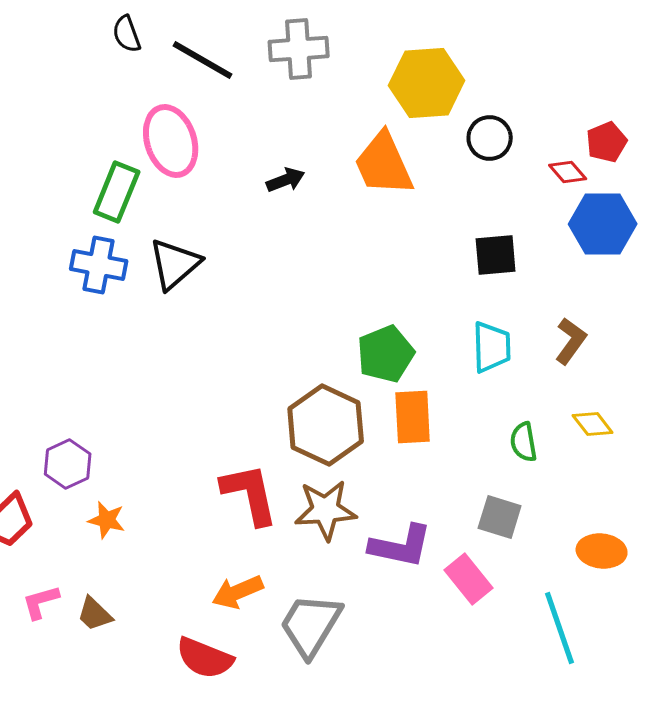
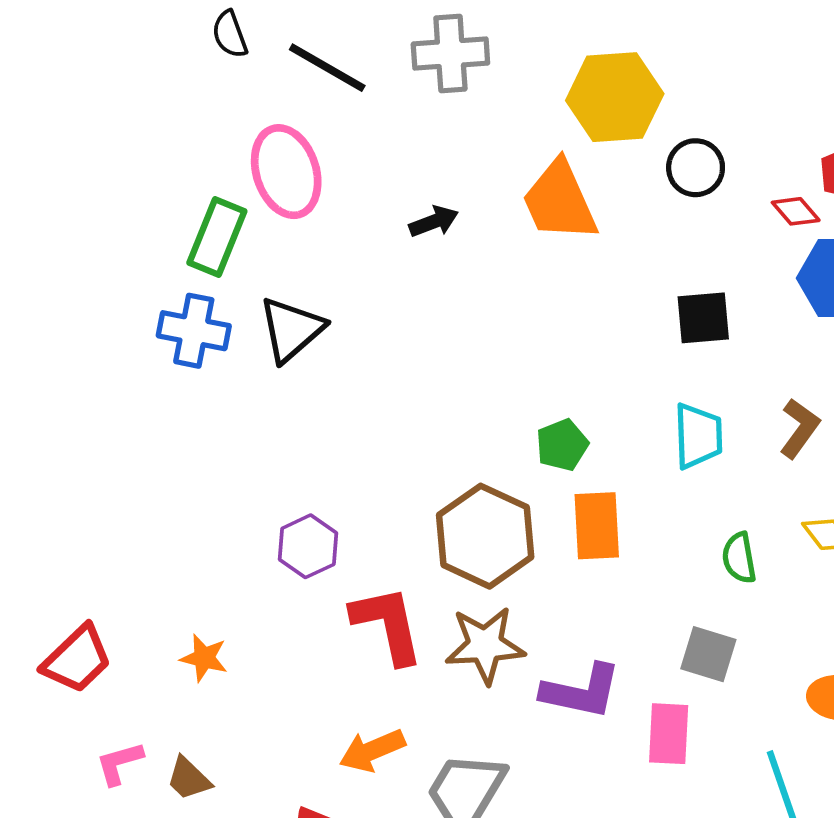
green pentagon: (386, 354) -> (562, 445), size x0.7
purple hexagon: (68, 464) -> (308, 546), moved
pink rectangle: (469, 579) -> (669, 734), turned 42

